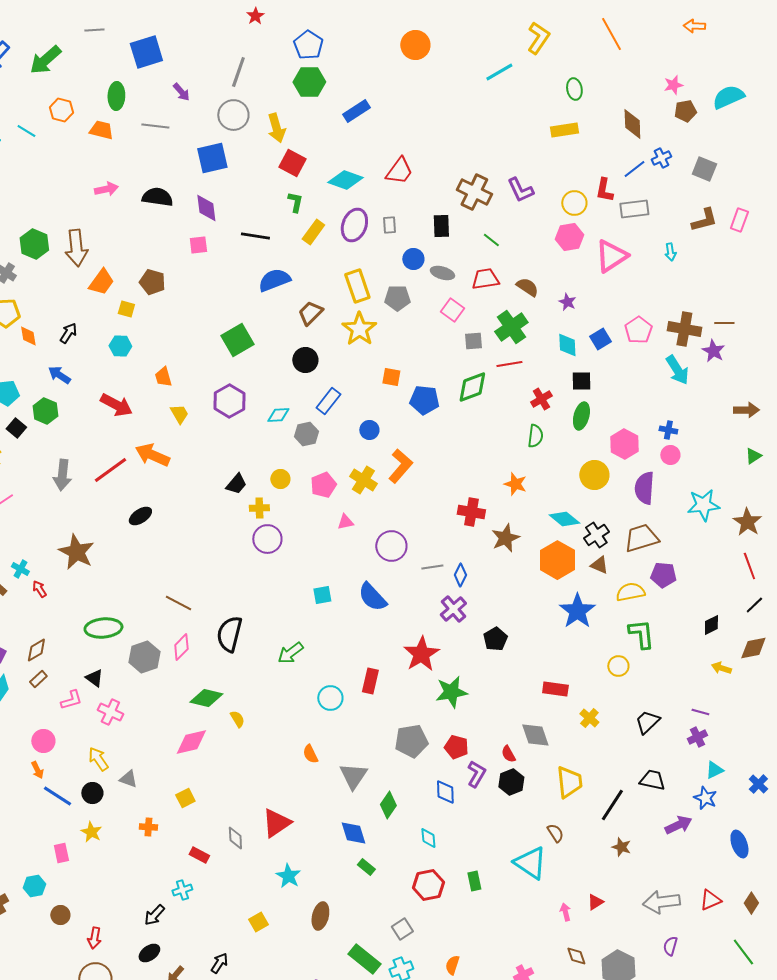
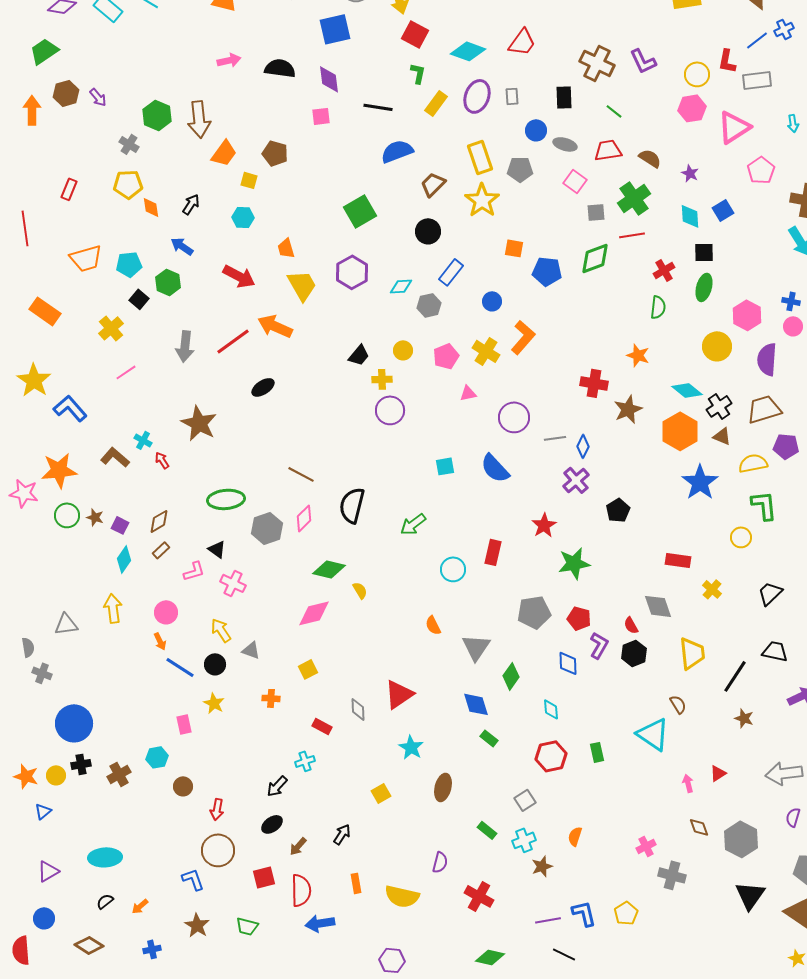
pink pentagon: (638, 330) -> (761, 170), moved
yellow trapezoid: (179, 414) -> (302, 285), size x1.6
red star: (421, 654) -> (544, 525), size x0.7
green rectangle: (364, 959) -> (487, 830), size x0.6

